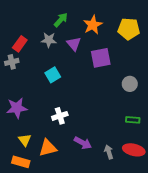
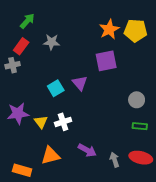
green arrow: (61, 20) -> (27, 21), moved
orange star: (93, 25) -> (109, 29), moved
purple triangle: (74, 44) -> (80, 83), moved
cyan square: (53, 75) -> (56, 88), moved
gray circle: (130, 84) -> (137, 100), moved
yellow triangle: (25, 140) -> (41, 122), moved

